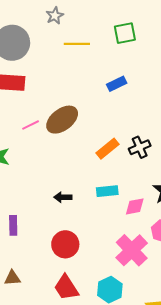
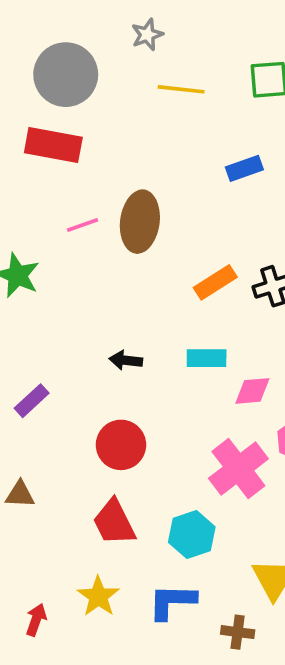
brown ellipse: (62, 120) -> (140, 222), turned -52
purple rectangle: (13, 225) -> (32, 401), turned 42

